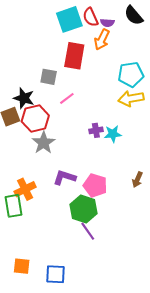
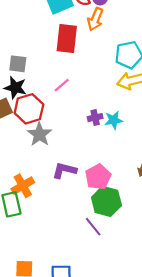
gray square: (49, 77) -> (18, 64), moved
pink pentagon: (95, 185) -> (98, 177), turned 30
green hexagon: (83, 209) -> (106, 201), moved

